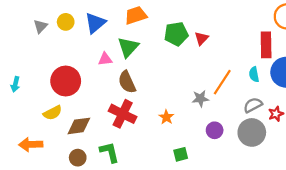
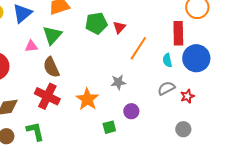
orange line: (222, 82) -> (138, 48), moved
orange star: (166, 117) -> (87, 99), size x1.6
gray circle: (252, 132) -> (183, 129), moved, size x0.6
green square: (181, 154) -> (109, 127), moved

